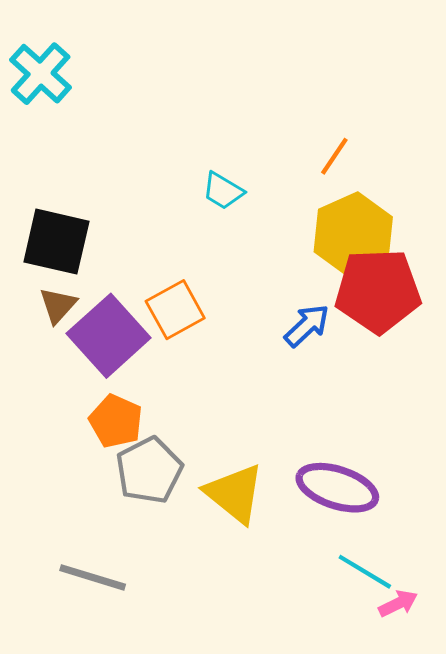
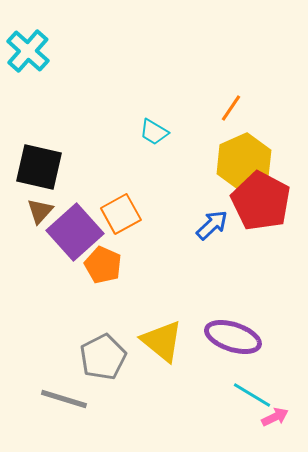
red pentagon: (378, 291) -> (261, 201), turned 30
orange pentagon: (116, 421) -> (103, 265), moved
gray pentagon: (149, 470) -> (103, 357), moved

